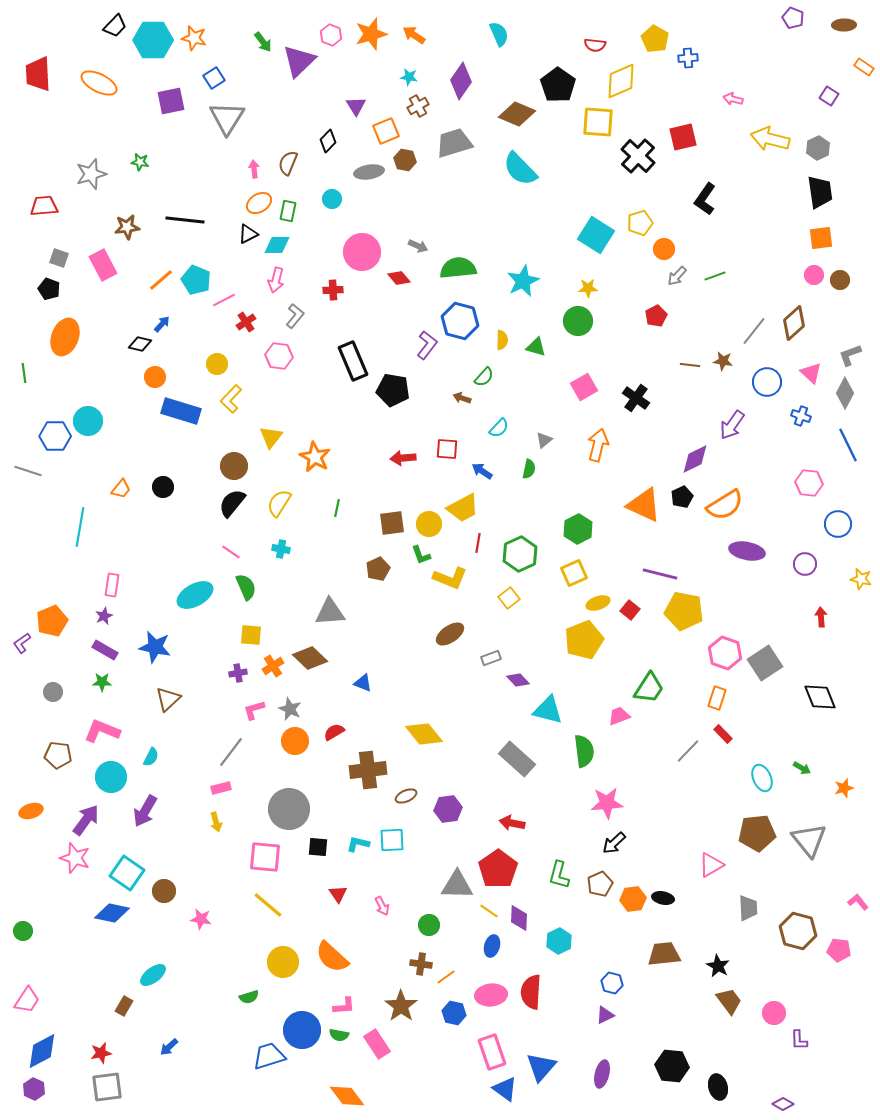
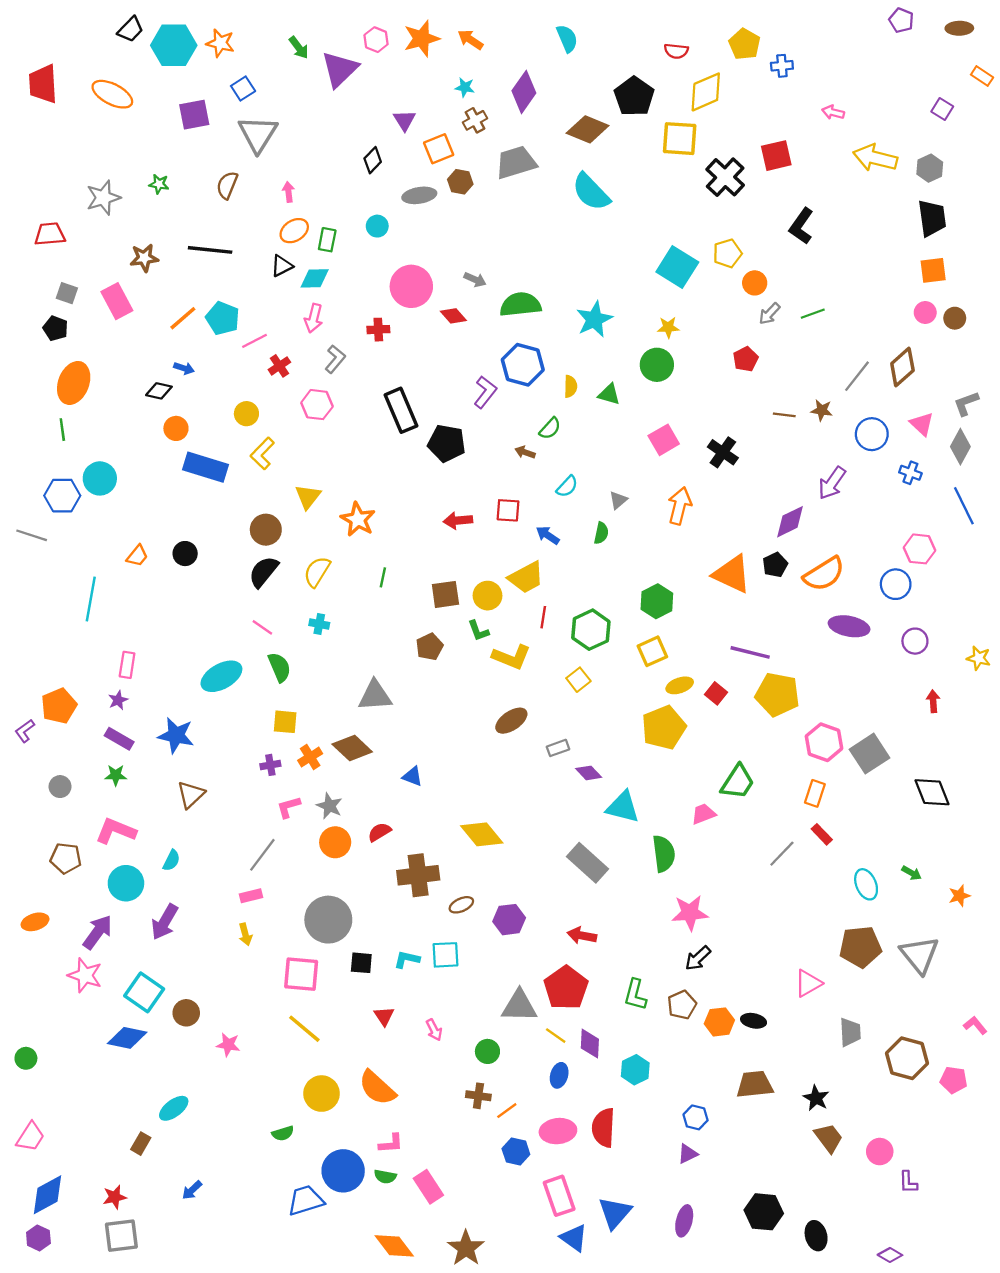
brown semicircle: (288, 163) -> (227, 185), moved
blue arrow: (162, 324) -> (184, 368), turned 66
green line: (24, 373) -> (62, 430), moved
blue circle: (838, 524) -> (896, 584), moved
brown star: (401, 1006) -> (466, 1248), moved

